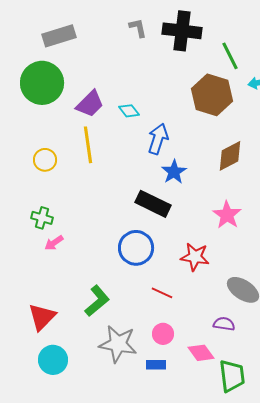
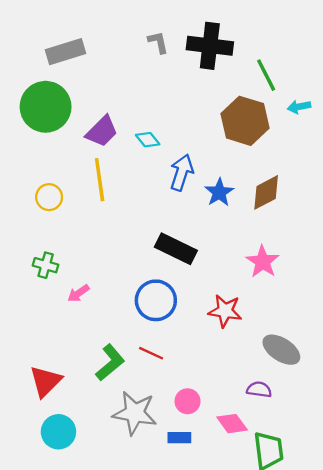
blue star: (174, 172) -> (219, 192), moved
pink arrow: (54, 243) -> (78, 293), moved
red line: (162, 293) -> (151, 353), moved

